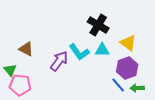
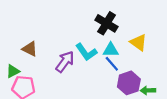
purple hexagon: (127, 68) -> (129, 83), moved
green triangle: (10, 70) -> (13, 71), turned 40
blue line: (118, 85) -> (112, 64), moved

